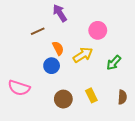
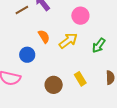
brown line: (38, 31) -> (22, 10), moved
blue circle: (52, 66) -> (27, 55), moved

